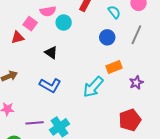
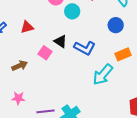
pink square: (30, 24) -> (45, 53), moved
blue L-shape: (50, 85) -> (85, 48), moved

